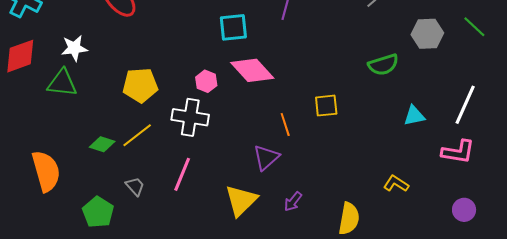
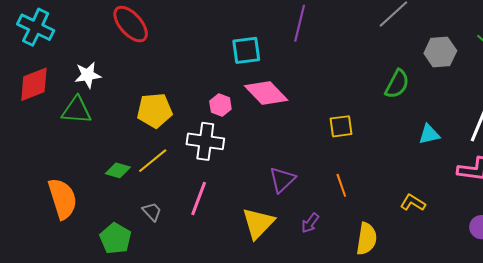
green semicircle: (383, 65) -> (397, 84), turned -44
orange line: (285, 124) -> (341, 185), moved

